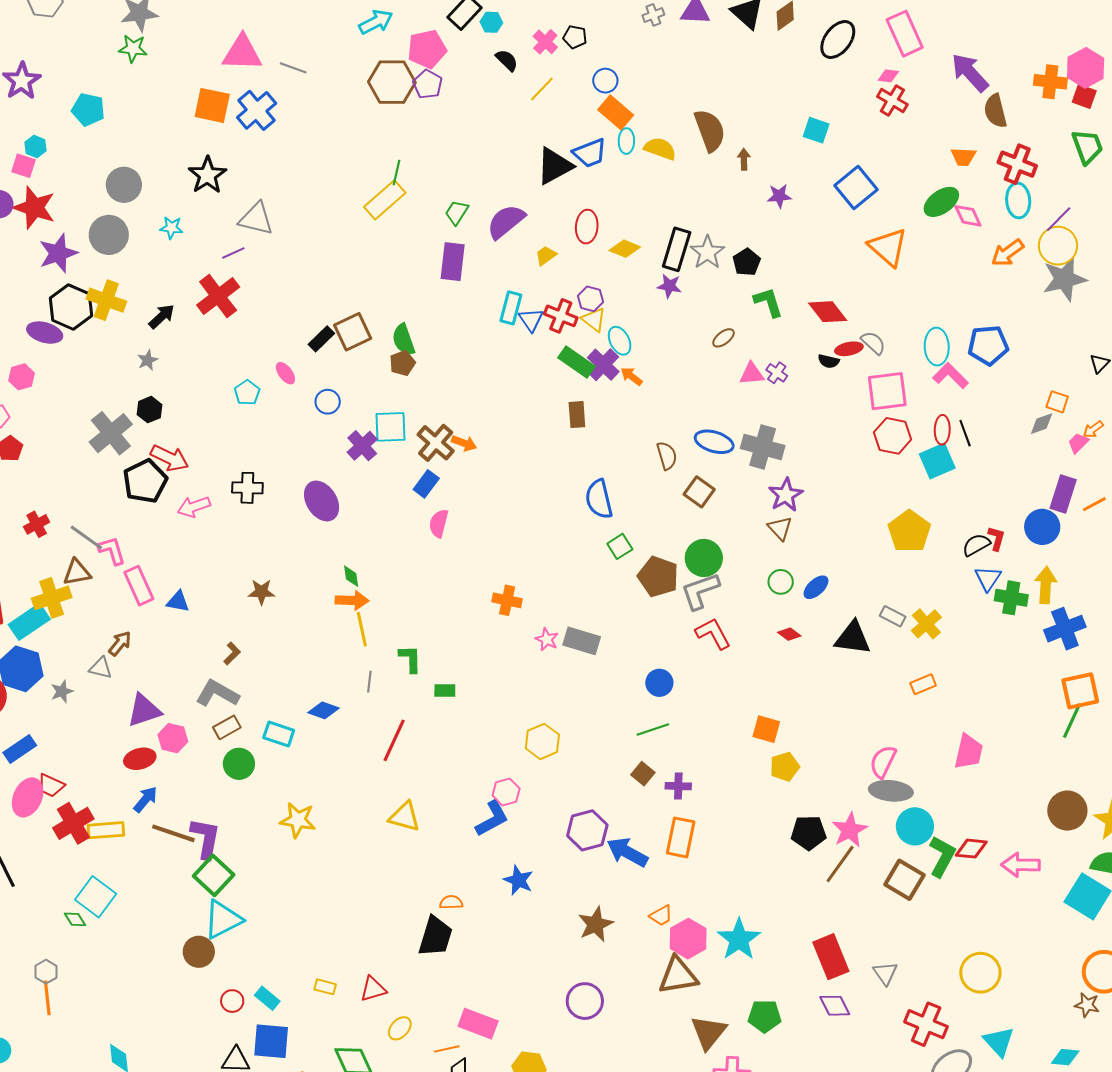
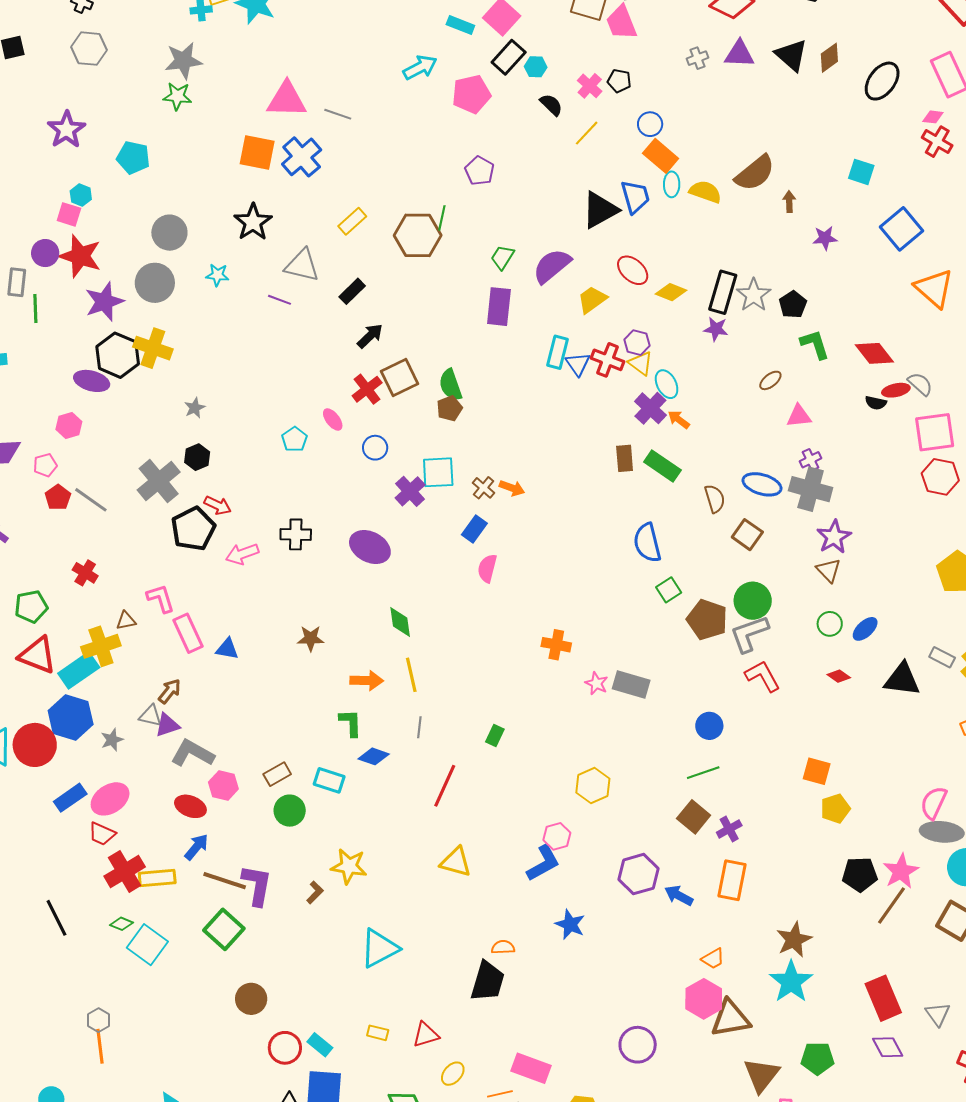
brown hexagon: (392, 82) -> (418, 235), moved
purple pentagon: (428, 84) -> (480, 171), moved
brown semicircle: (710, 130) -> (755, 173), turned 72
blue trapezoid: (590, 153) -> (635, 197), turned -84
yellow rectangle: (385, 200) -> (352, 221), moved, size x0.7
red ellipse: (587, 227) -> (633, 270), turned -52
purple line: (233, 253) -> (280, 300), turned 45
yellow trapezoid: (546, 256) -> (592, 300), size x1.4
red cross: (218, 296) -> (367, 389), moved, size x0.7
black arrow: (162, 316) -> (370, 336), moved
black rectangle: (321, 339) -> (352, 291), moved
green rectangle: (576, 362) -> (662, 466), moved
purple cross: (777, 373) -> (811, 460), moved, turned 30
brown cross: (436, 443) -> (484, 488), size x0.6
red arrow: (170, 458) -> (218, 505), size x0.7
purple ellipse: (322, 501) -> (370, 547), turned -30
red cross: (37, 524) -> (85, 573), turned -30
gray line: (86, 537) -> (91, 500), moved
brown triangle: (77, 572) -> (126, 621), size x0.7
green diamond: (351, 576) -> (400, 622), size x1.4
orange arrow: (352, 600) -> (367, 681), moved
brown L-shape: (232, 653) -> (315, 892), moved
green L-shape: (410, 659) -> (351, 723), moved
green rectangle: (445, 691) -> (495, 736), turned -65
gray L-shape: (217, 693) -> (192, 753), moved
purple triangle: (144, 710) -> (167, 725), moved, size x0.7
red ellipse: (140, 759) -> (190, 806), turned 36
brown square: (643, 774) -> (694, 817), size x1.4
purple cross: (678, 786) -> (729, 829), turned -30
pink ellipse: (28, 797) -> (110, 799), moved, turned 33
blue arrow: (627, 852) -> (679, 896), size x0.7
green square: (214, 875) -> (224, 929), moved
green diamond: (75, 919) -> (121, 924), moved, turned -35
cyan triangle: (223, 919) -> (379, 948), moved
brown star: (596, 924) -> (794, 940), moved
pink hexagon: (688, 939) -> (704, 999), moved
red circle: (232, 1001) -> (285, 1048), size x1.4

